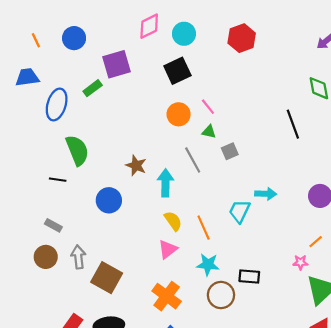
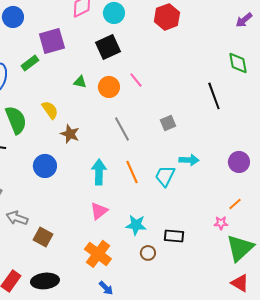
green triangle: (209, 132) -> (80, 82), moved
gray square: (230, 151) -> (168, 123), moved
cyan arrow: (165, 183) -> (99, 172), moved
yellow semicircle: (173, 221) -> (50, 110), moved
orange line: (204, 228) -> (132, 172), moved
gray arrow: (78, 257) -> (17, 218), turned -65
brown square: (107, 278) -> (43, 237), size x0.7
brown circle: (221, 295) -> (148, 253), size x0.6

